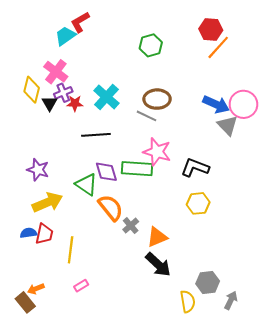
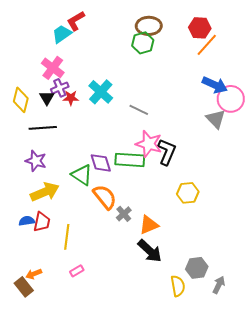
yellow diamond: (32, 90) -> (21, 100), moved
brown ellipse: (157, 99) -> (149, 26), moved
blue arrow: (216, 104) -> (215, 85), moved
black line: (96, 135) -> (43, 128), moved
black L-shape: (195, 168) -> (167, 152), moved, turned 92

